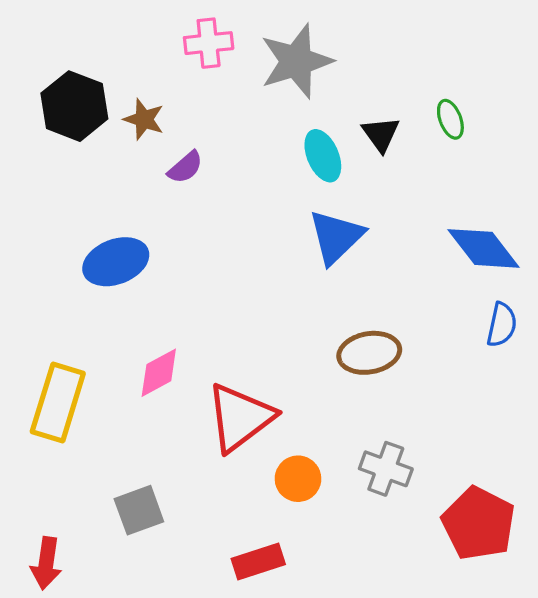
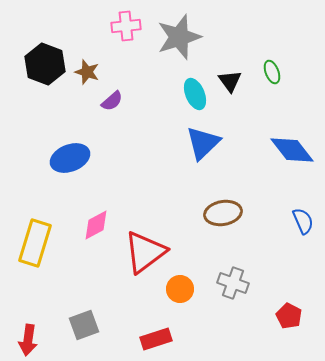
blue semicircle: (502, 325) -> (303, 221), moved, turned -36
gray square: (139, 510) -> (84, 325), moved
red pentagon: (479, 523) -> (289, 316), size x0.6

